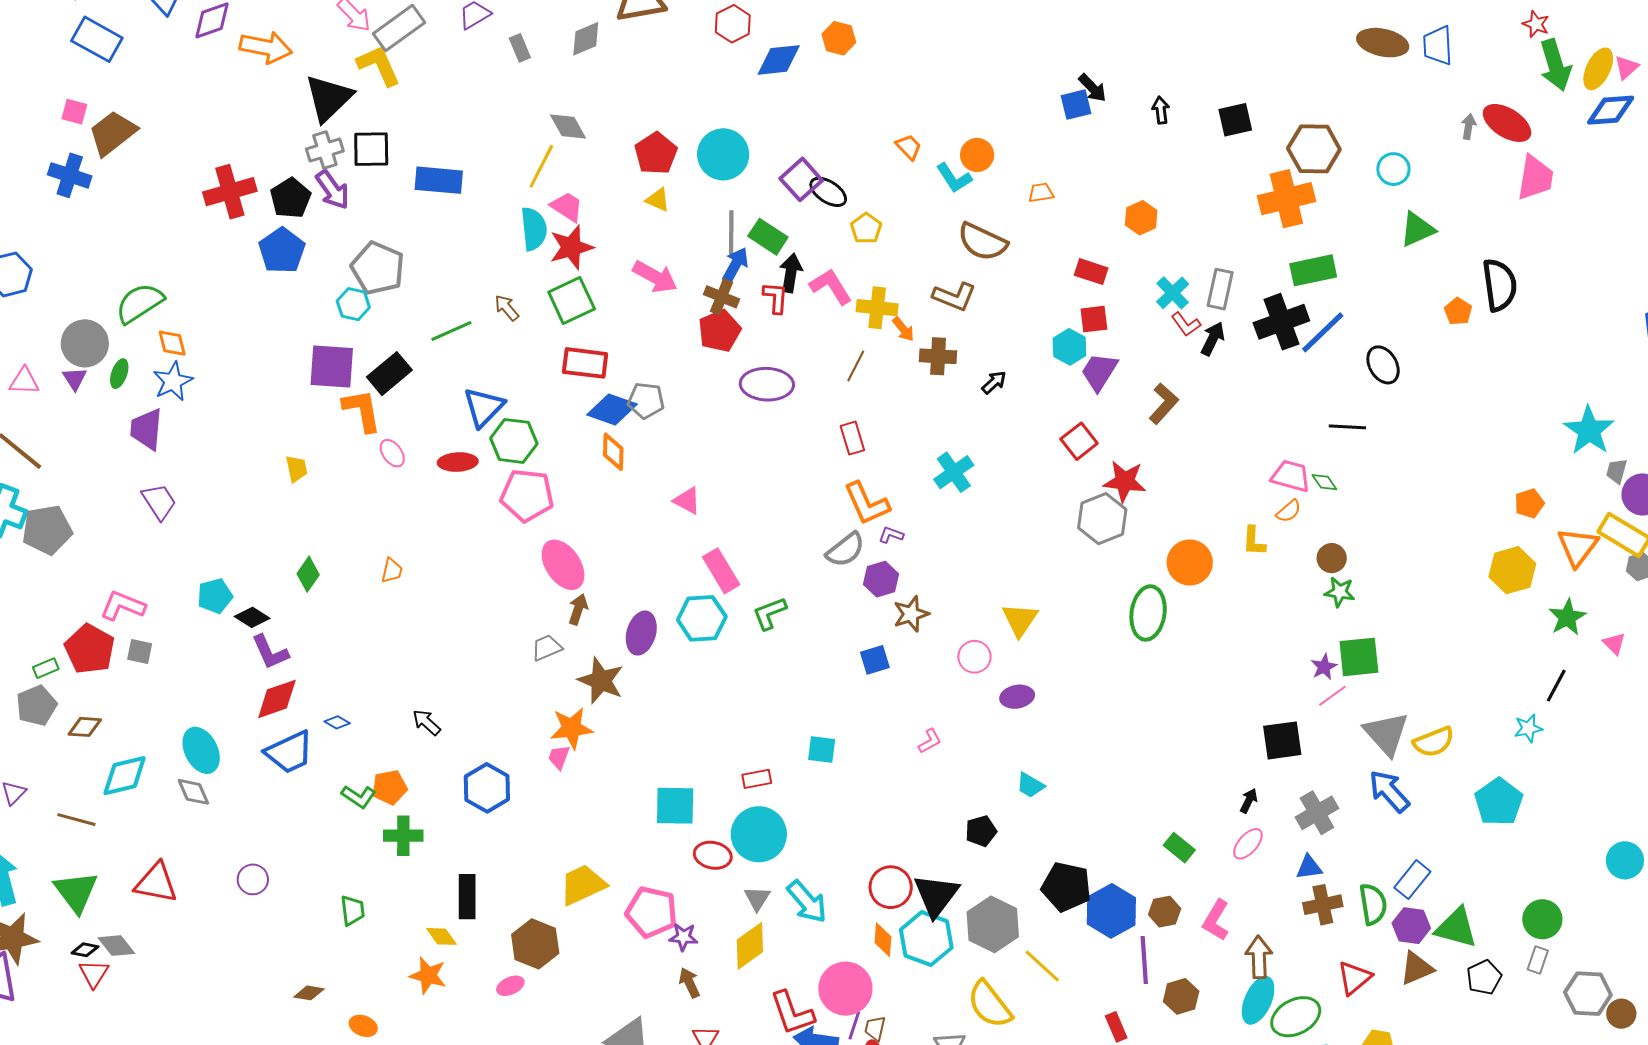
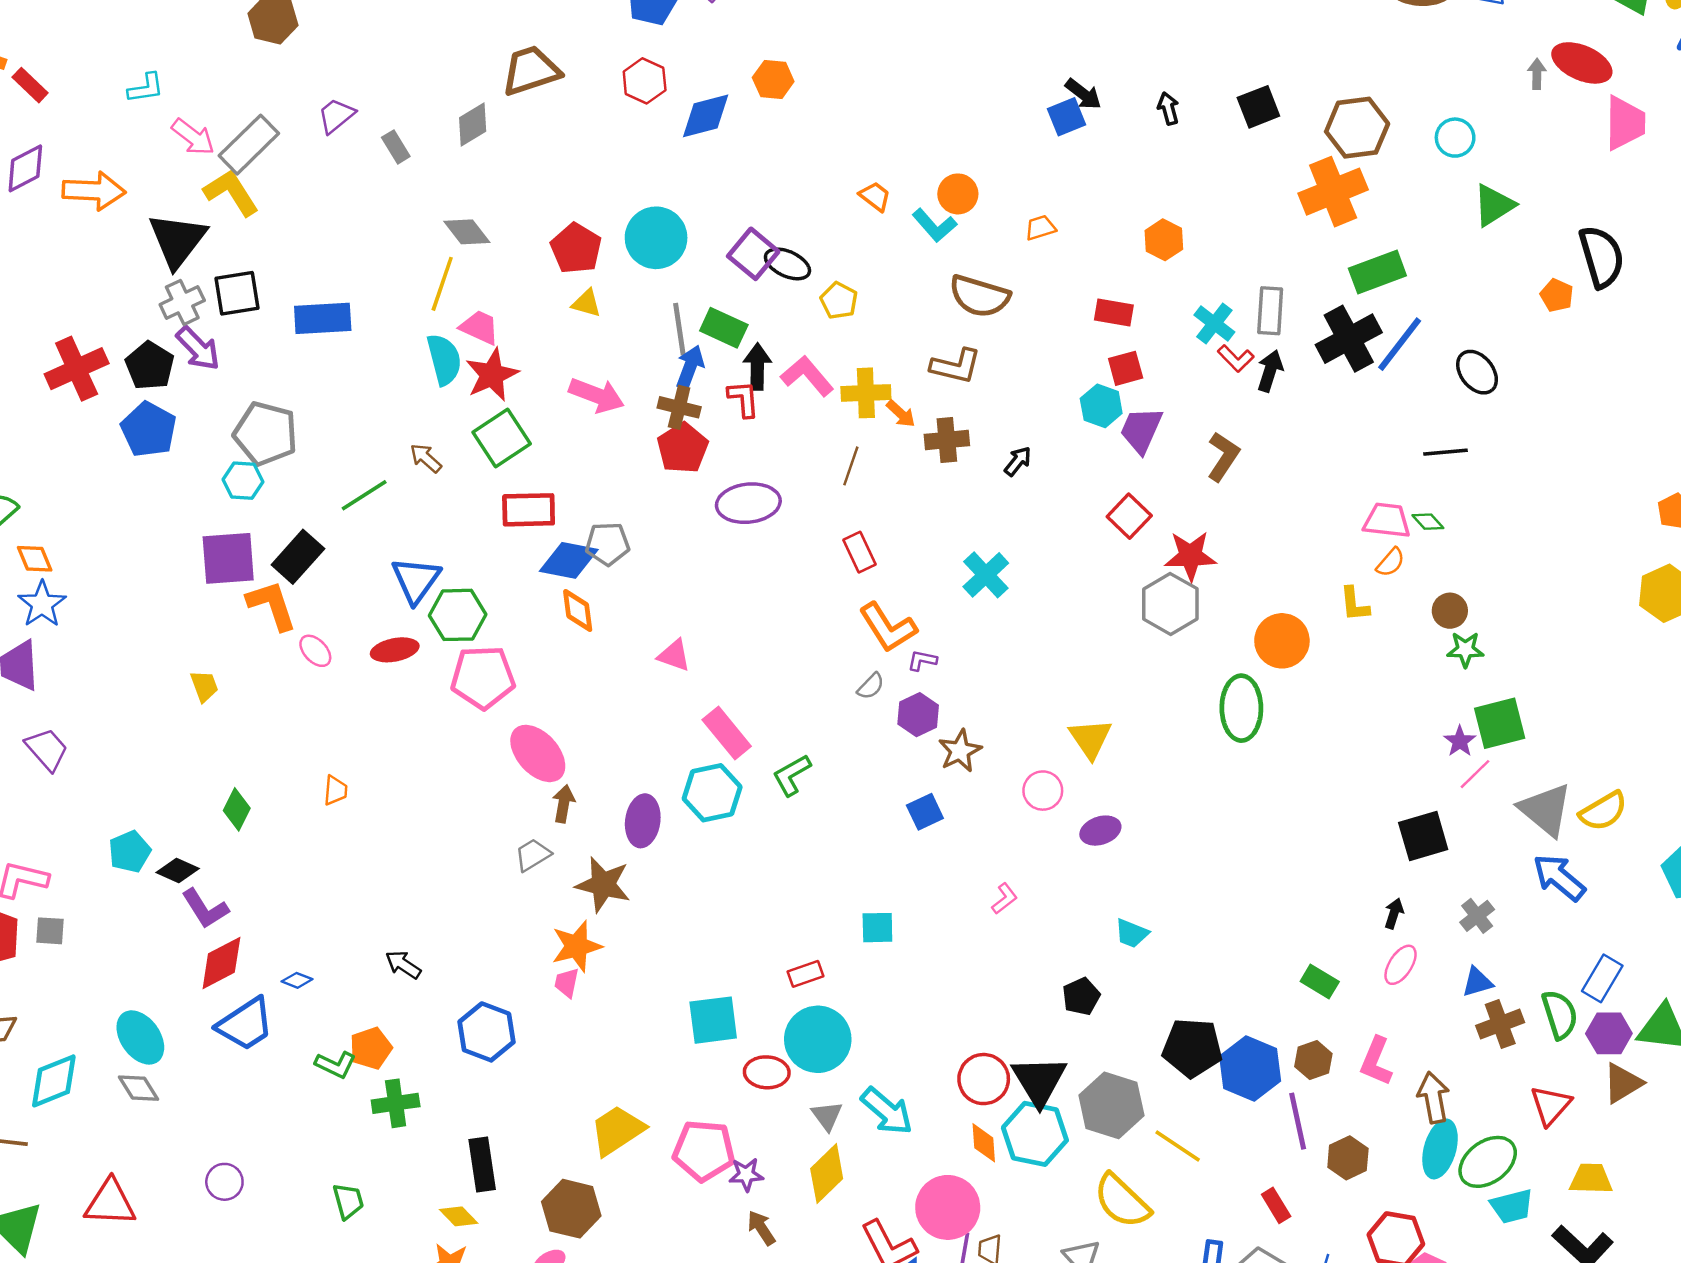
gray semicircle: (845, 550) -> (871, 686), size x0.6
gray cross: (1317, 813) -> (1477, 916), size x0.7

